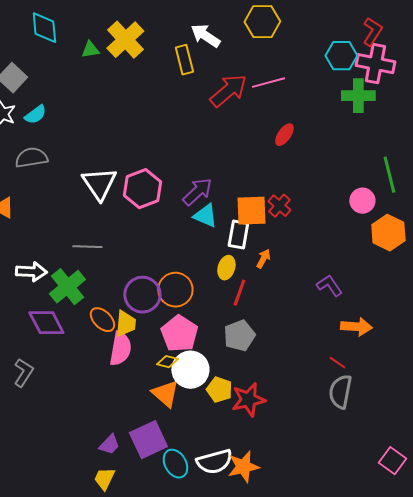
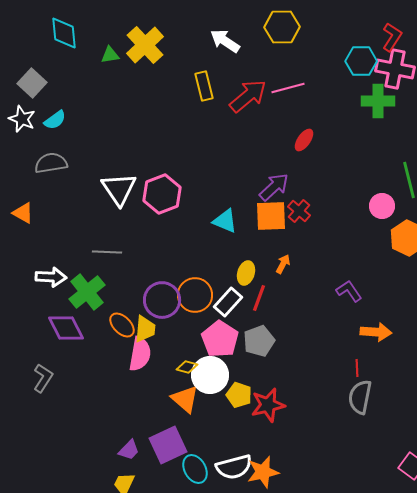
yellow rectangle: (184, 60) -> (204, 86), moved
purple arrow: (197, 192) -> (274, 187), moved
white rectangle: (238, 235) -> (228, 302), moved, turned 32
pink pentagon: (179, 334) -> (220, 339), moved
red line: (337, 363) -> (357, 368), turned 54

